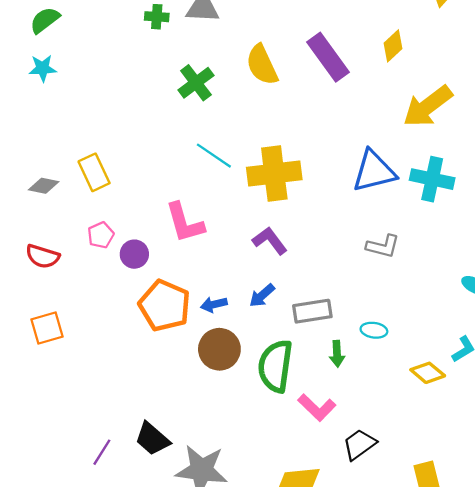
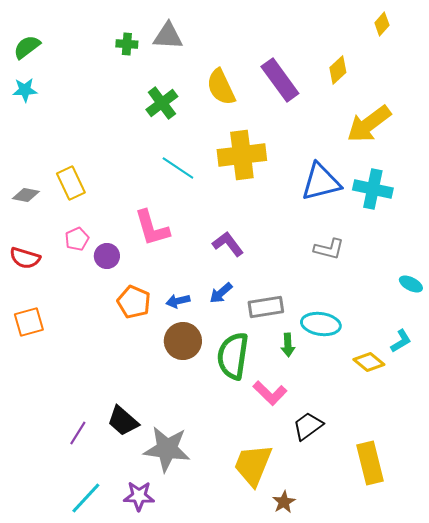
yellow cross: (274, 173) -> (242, 155), moved
orange pentagon: (165, 306) -> (134, 302), size x0.7
cyan ellipse: (374, 330) -> (321, 324), size x1.6

